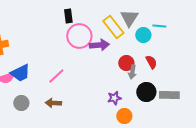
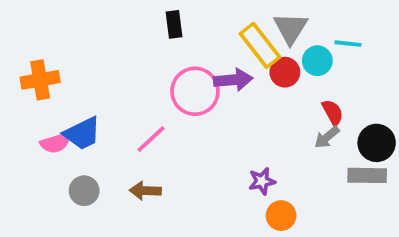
pink circle: (79, 36) -> (195, 91), moved
red circle: (126, 63) -> (285, 72), moved
gray arrow: (132, 72) -> (327, 137), moved, turned 40
black circle: (146, 92) -> (377, 143), moved

